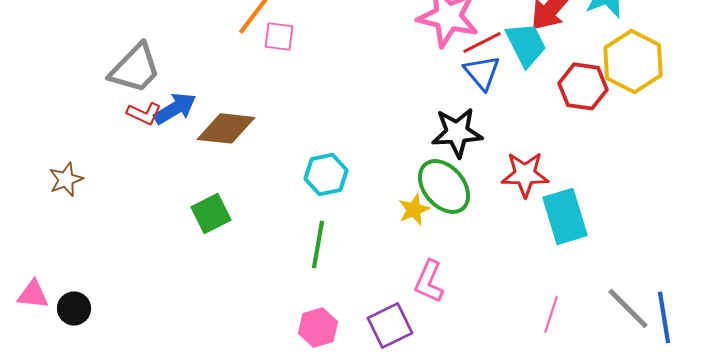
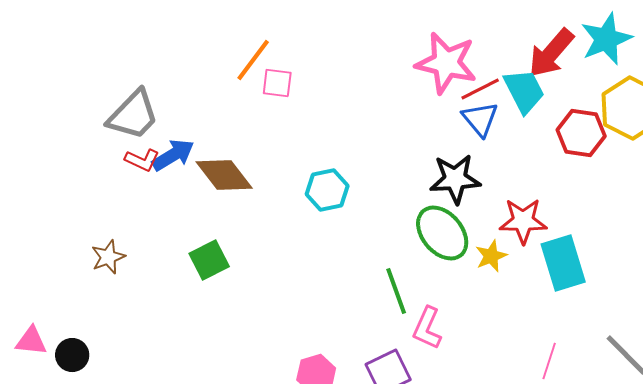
brown diamond: (226, 128) -> (224, 175), turned 46
cyan hexagon: (326, 174) -> (327, 190), moved
brown star: (66, 179) -> (108, 257), moved
yellow star: (414, 209) -> (491, 256), moved
green line: (318, 244) -> (396, 291), moved, turned -30

